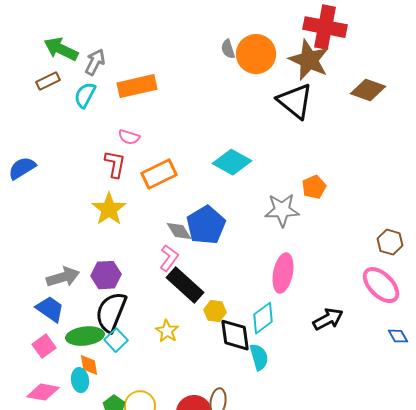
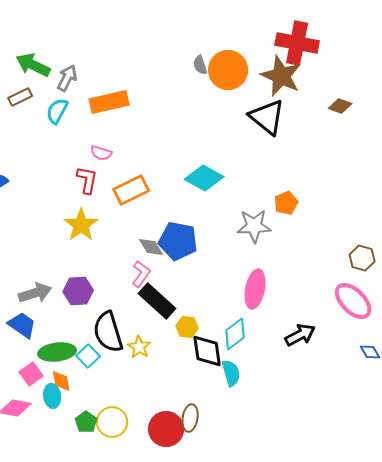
brown diamond: (368, 90) -> (340, 106), size x0.7
blue pentagon: (206, 225) -> (178, 241), turned -30
black semicircle: (111, 312) -> (108, 332), moved, turned -39
pink square: (44, 346) -> (31, 374), moved

